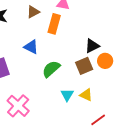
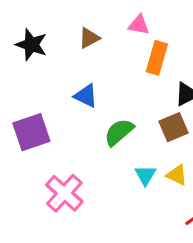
orange rectangle: (54, 24) -> (157, 58), moved

